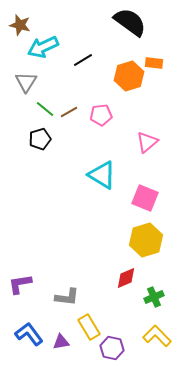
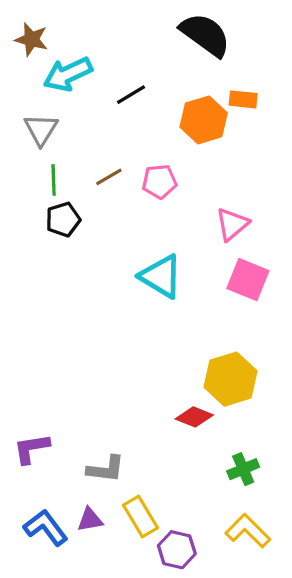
green line: (45, 109) -> (54, 180), moved, turned 48
pink square: (145, 198) -> (248, 280), moved
red diamond: (126, 278) -> (194, 417), moved, turned 45
purple triangle: (61, 342) -> (90, 520), moved

